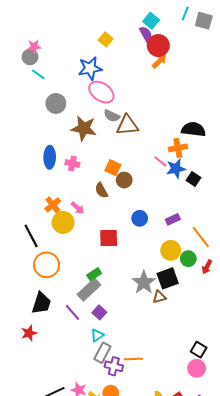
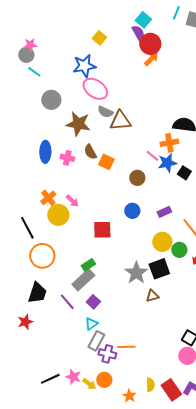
brown circle: (124, 180) -> (137, 178), moved
brown semicircle: (101, 190) -> (90, 152), moved
brown triangle: (159, 297) -> (152, 296), moved

